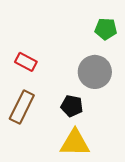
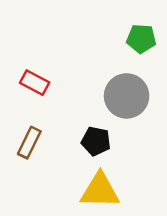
brown rectangle: (22, 107) -> (29, 143), size x0.7

